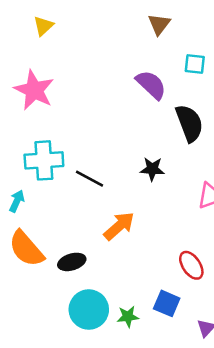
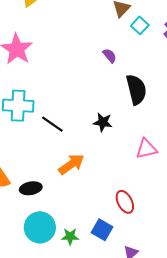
cyan square: (195, 64) -> (140, 25), moved, turned 30
purple semicircle: (151, 85) -> (110, 56), size x0.6

